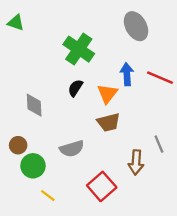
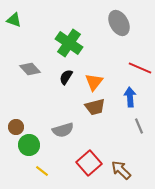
blue arrow: (127, 74) -> (130, 97), moved
gray diamond: (34, 105) -> (30, 69), moved, turned -40
brown arrow: (136, 162) -> (121, 170), moved, turned 130

